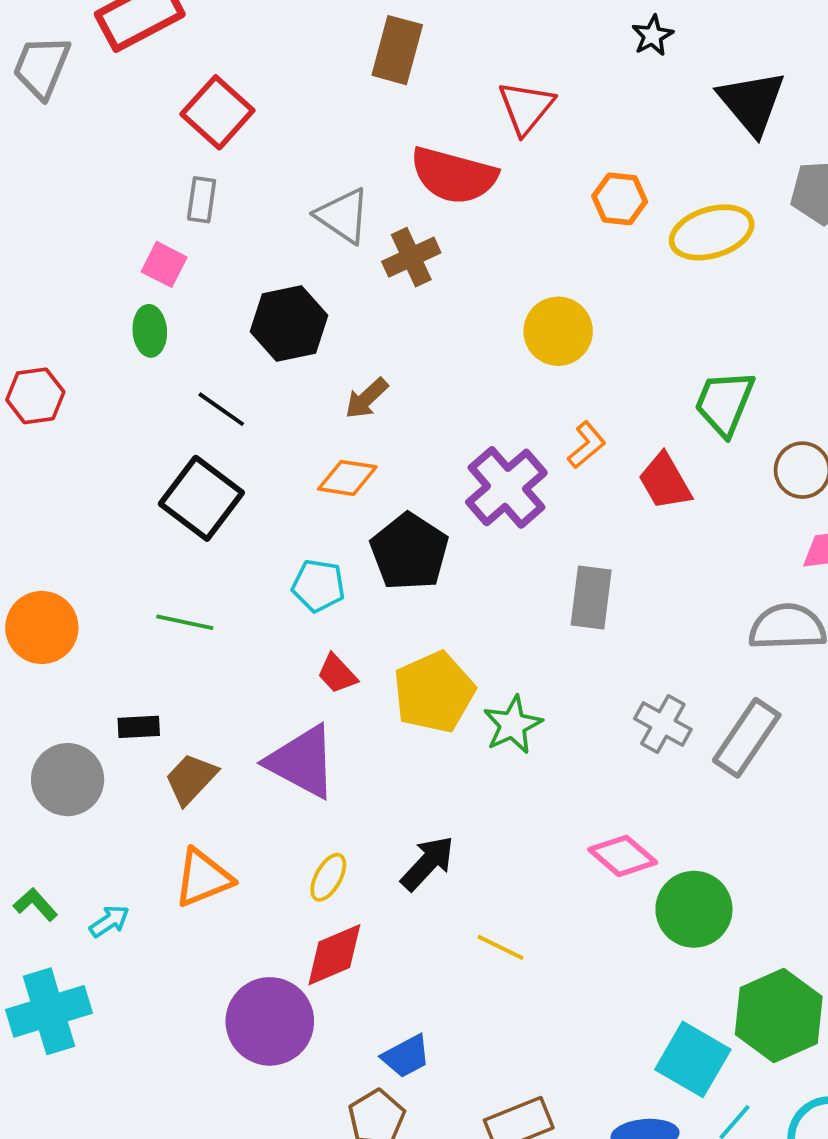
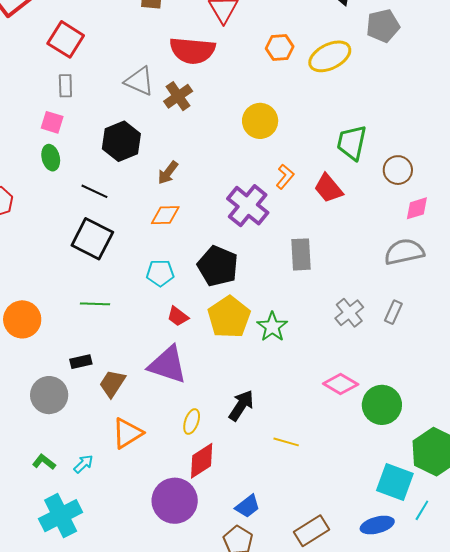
black pentagon: (409, 552) -> (218, 266), moved
gray cross: (663, 724) -> (349, 313), turned 32
gray rectangle: (747, 738) -> (393, 312), size x0.6

